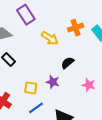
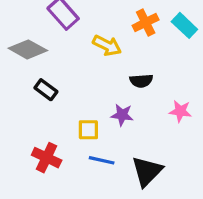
black semicircle: (68, 63) -> (141, 81), turned -136
blue line: (36, 108) -> (102, 160), turned 56

